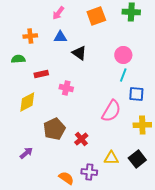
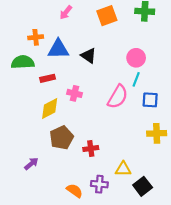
blue triangle: (60, 37) -> (58, 49), moved, size x1.5
green semicircle: (18, 59) -> (23, 62), size x1.5
yellow diamond: (27, 102) -> (50, 109), moved
pink semicircle: (111, 111) -> (118, 97), moved
red cross: (81, 139) -> (91, 149), turned 32
black square: (137, 159) -> (143, 186), moved

